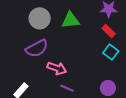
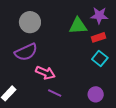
green triangle: (71, 20) -> (78, 26), moved
red rectangle: (109, 31) -> (99, 37), turned -64

